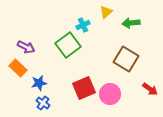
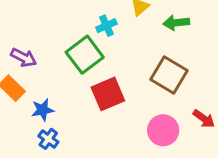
red square: (84, 88) -> (108, 94), moved
pink circle: (110, 94) -> (163, 130), moved

